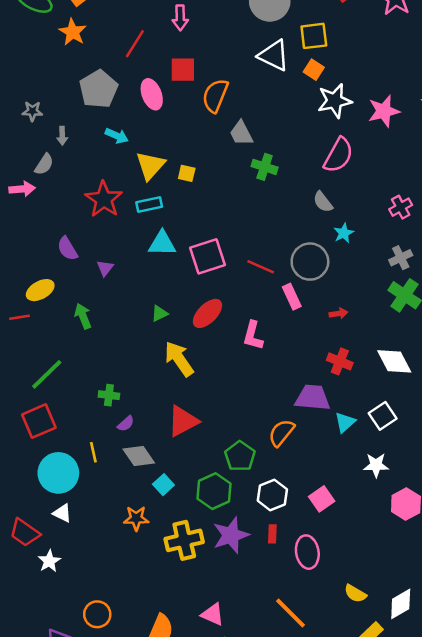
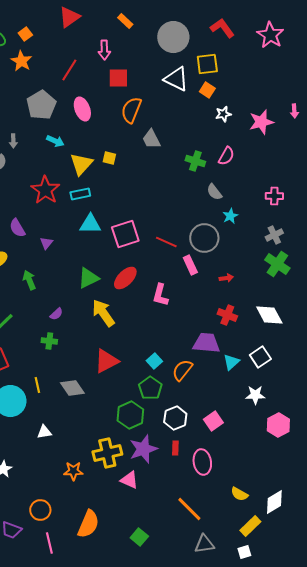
red square: (183, 70) -> (118, 78), moved
white star: (335, 101) -> (223, 114), size x0.6
pink semicircle: (338, 155) -> (226, 156), size x0.7
green cross: (265, 167) -> (195, 161), moved
yellow square: (187, 173) -> (109, 158), moved
pink cross: (401, 207) -> (274, 196), turned 30
green triangle: (160, 313) -> (88, 278), size x1.6
purple semicircle: (126, 424) -> (56, 314), moved
cyan square: (163, 485) -> (154, 361), moved
white triangle: (62, 513) -> (44, 432), moved, turned -35
orange star: (136, 518) -> (73, 471), moved
pink triangle: (213, 614) -> (129, 480), moved

